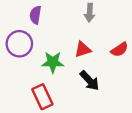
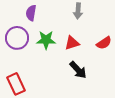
green star: (53, 62) -> (46, 40), moved
red rectangle: (42, 97) -> (16, 84), moved

